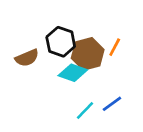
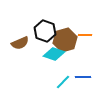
orange line: (115, 47) -> (85, 35), turned 64
blue line: (112, 104) -> (83, 77), turned 35

